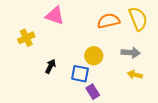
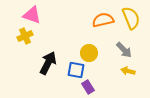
pink triangle: (55, 16) -> (32, 15), moved
gray arrow: (131, 53) -> (124, 50), turned 42
black arrow: (51, 66) -> (48, 63), size x1.6

